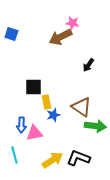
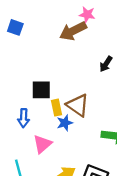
brown triangle: (81, 107) -> (78, 105), moved
blue arrow: (21, 125) -> (24, 118), moved
pink triangle: (34, 133) -> (42, 144), turned -30

